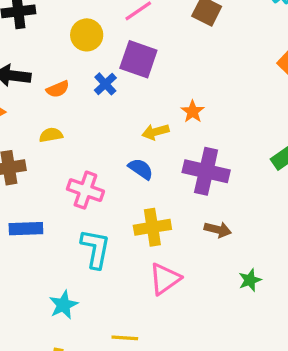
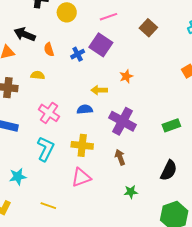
yellow circle: (87, 35) -> (67, 12), moved
orange semicircle: (58, 89) -> (49, 49), turned 80
orange star: (193, 112) -> (126, 76), moved
blue semicircle: (141, 169) -> (85, 109), turned -56
brown arrow: (218, 230) -> (120, 157), turned -140

